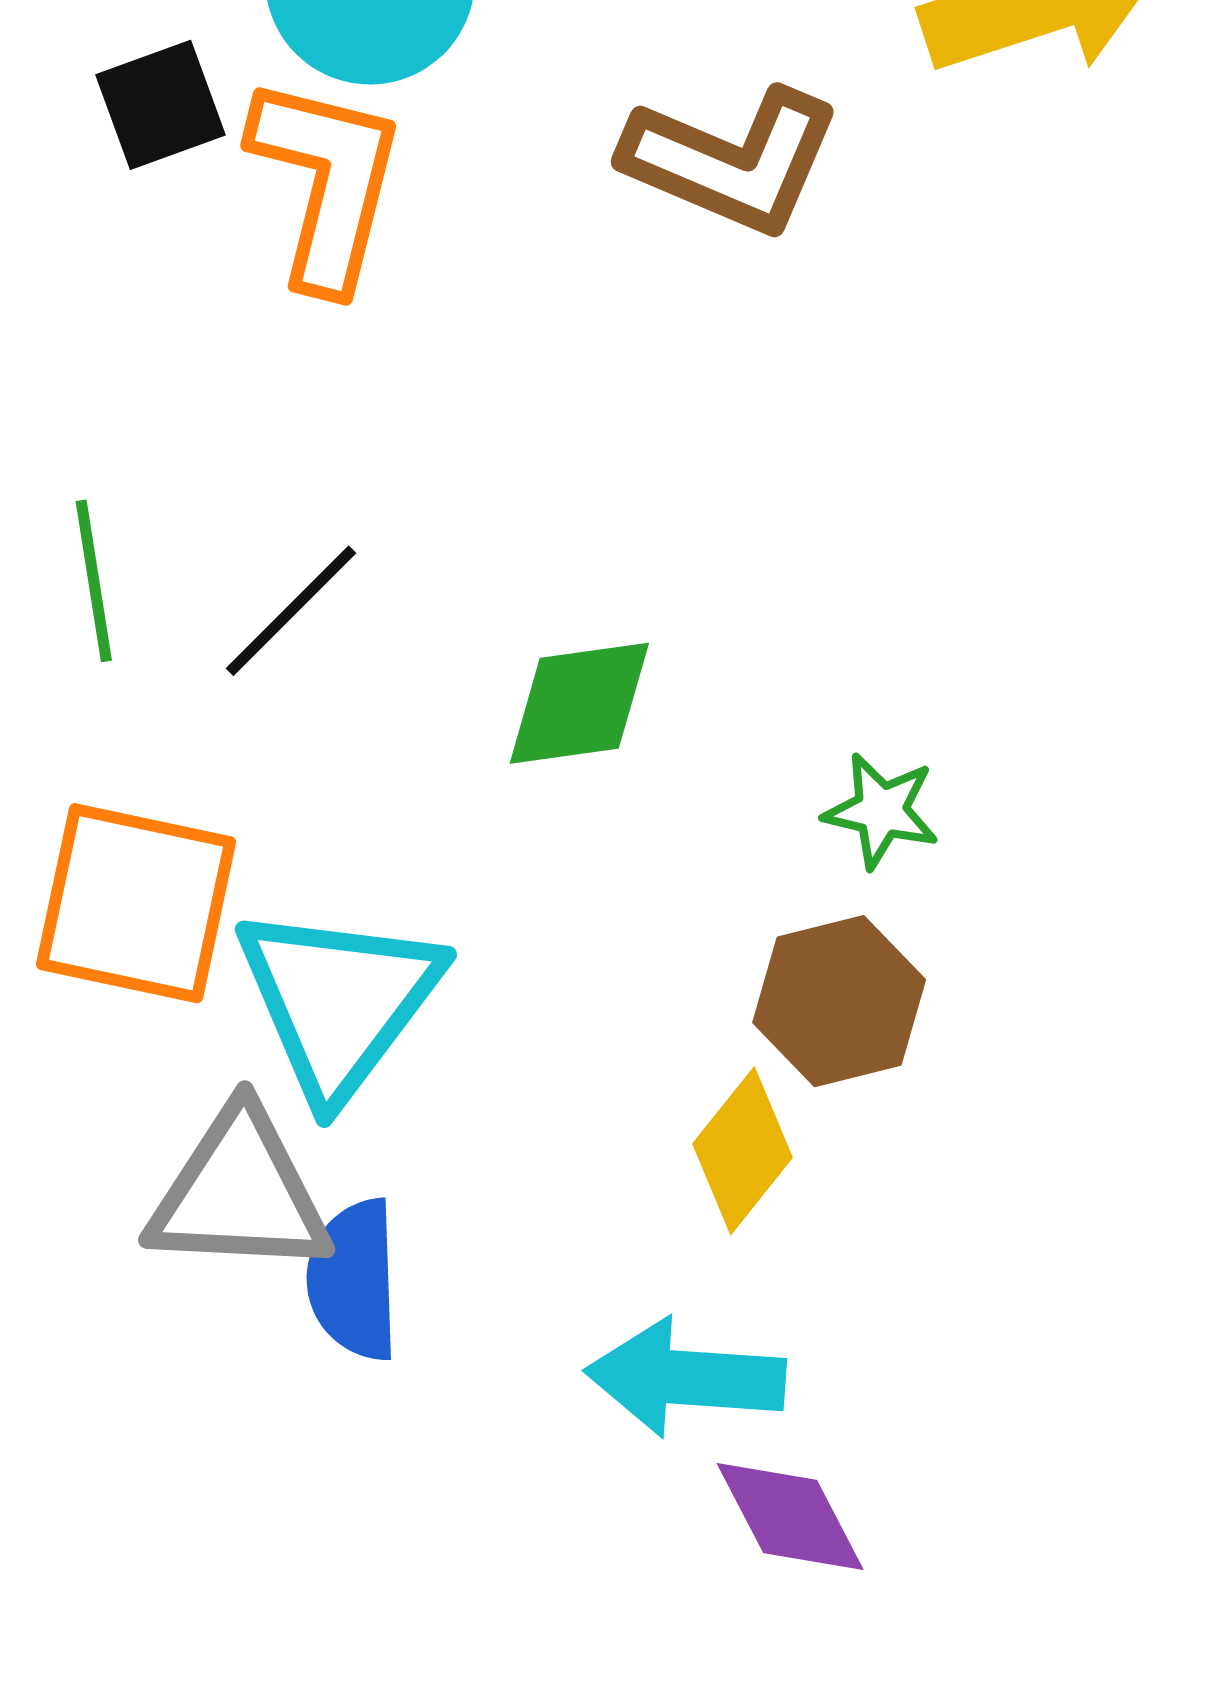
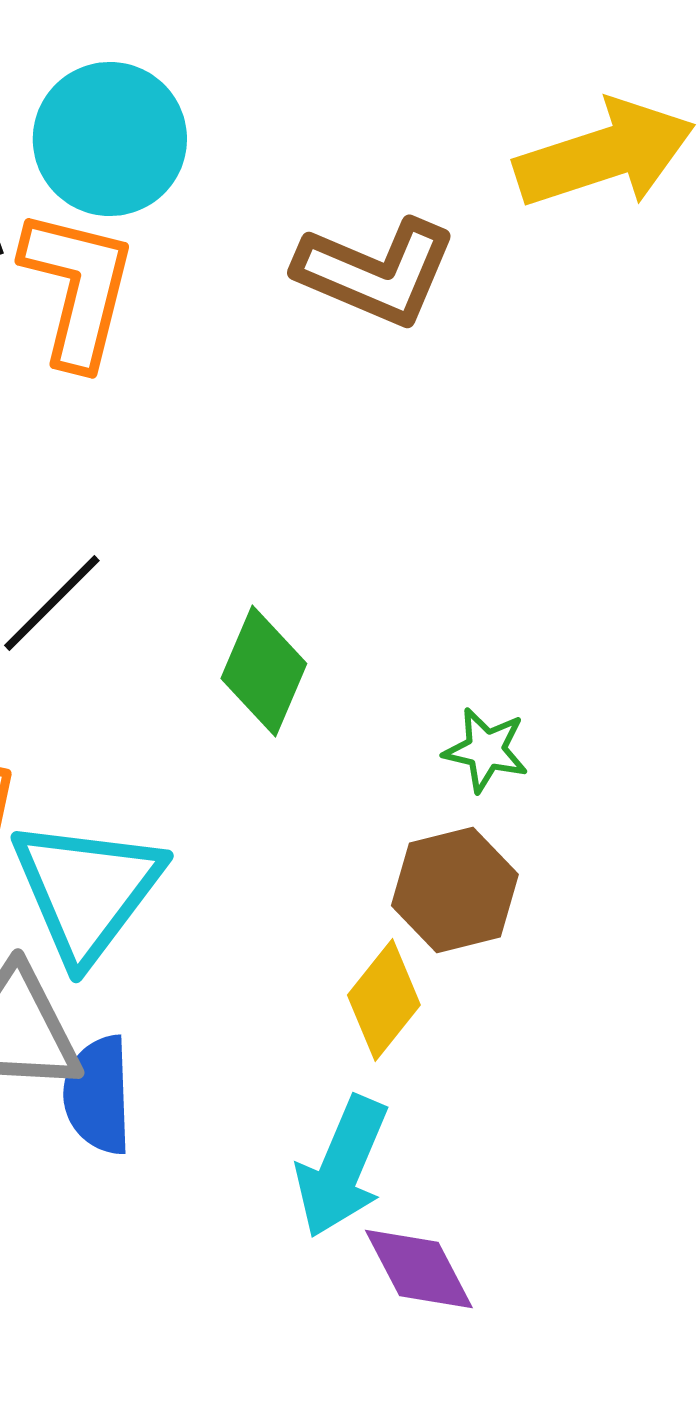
green diamond: (579, 703) -> (264, 671), turned -59
cyan arrow: (685, 1378) -> (342, 1167), turned -71

